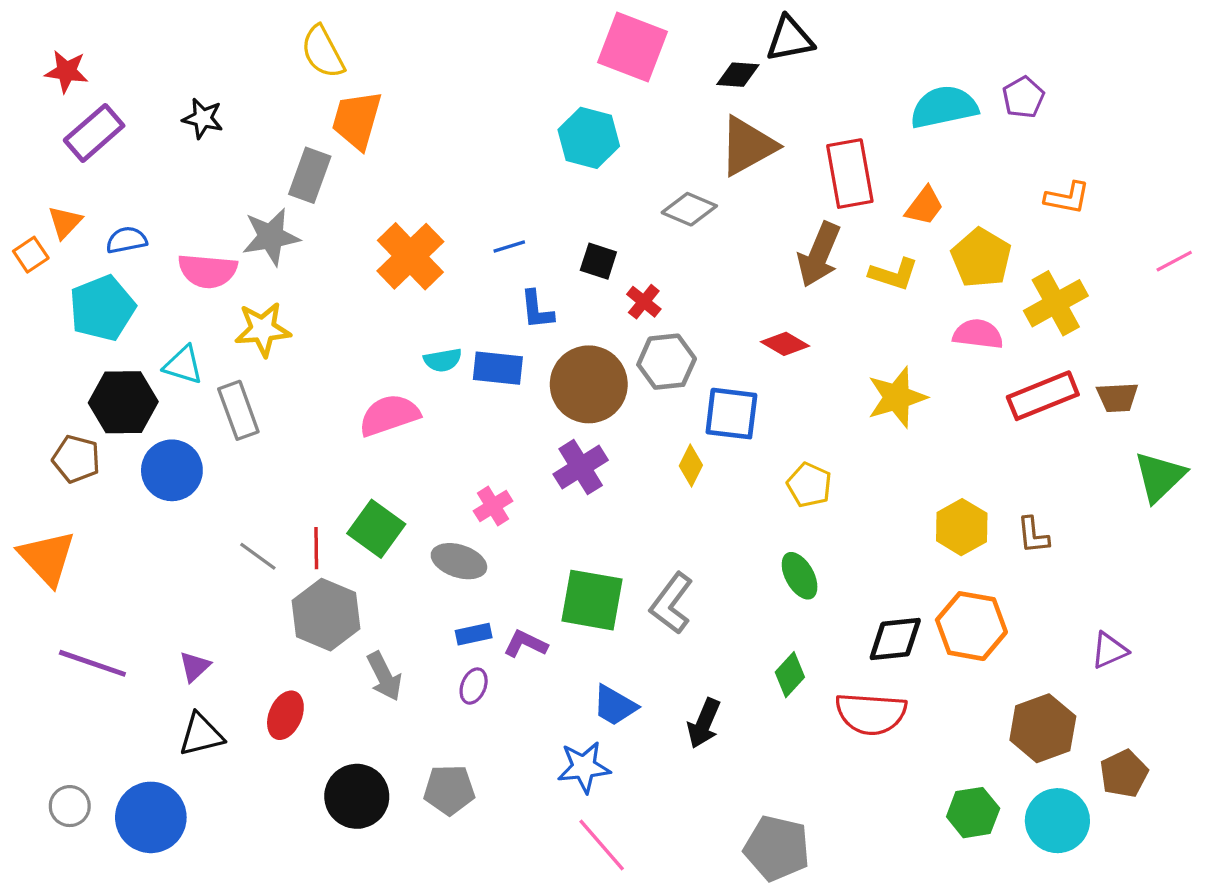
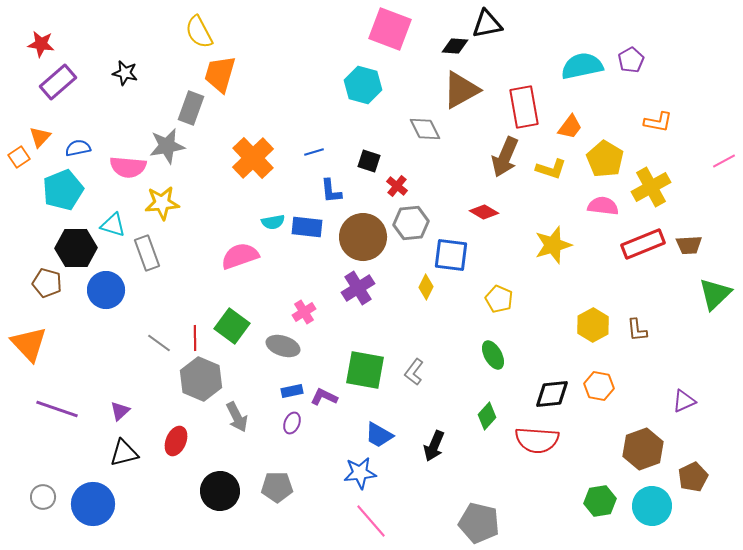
gray diamond: (689, 209) -> (425, 129), turned 40
gray L-shape: (671, 603) -> (414, 372), size x0.7
orange hexagon: (971, 626) -> (599, 386), size x0.7

